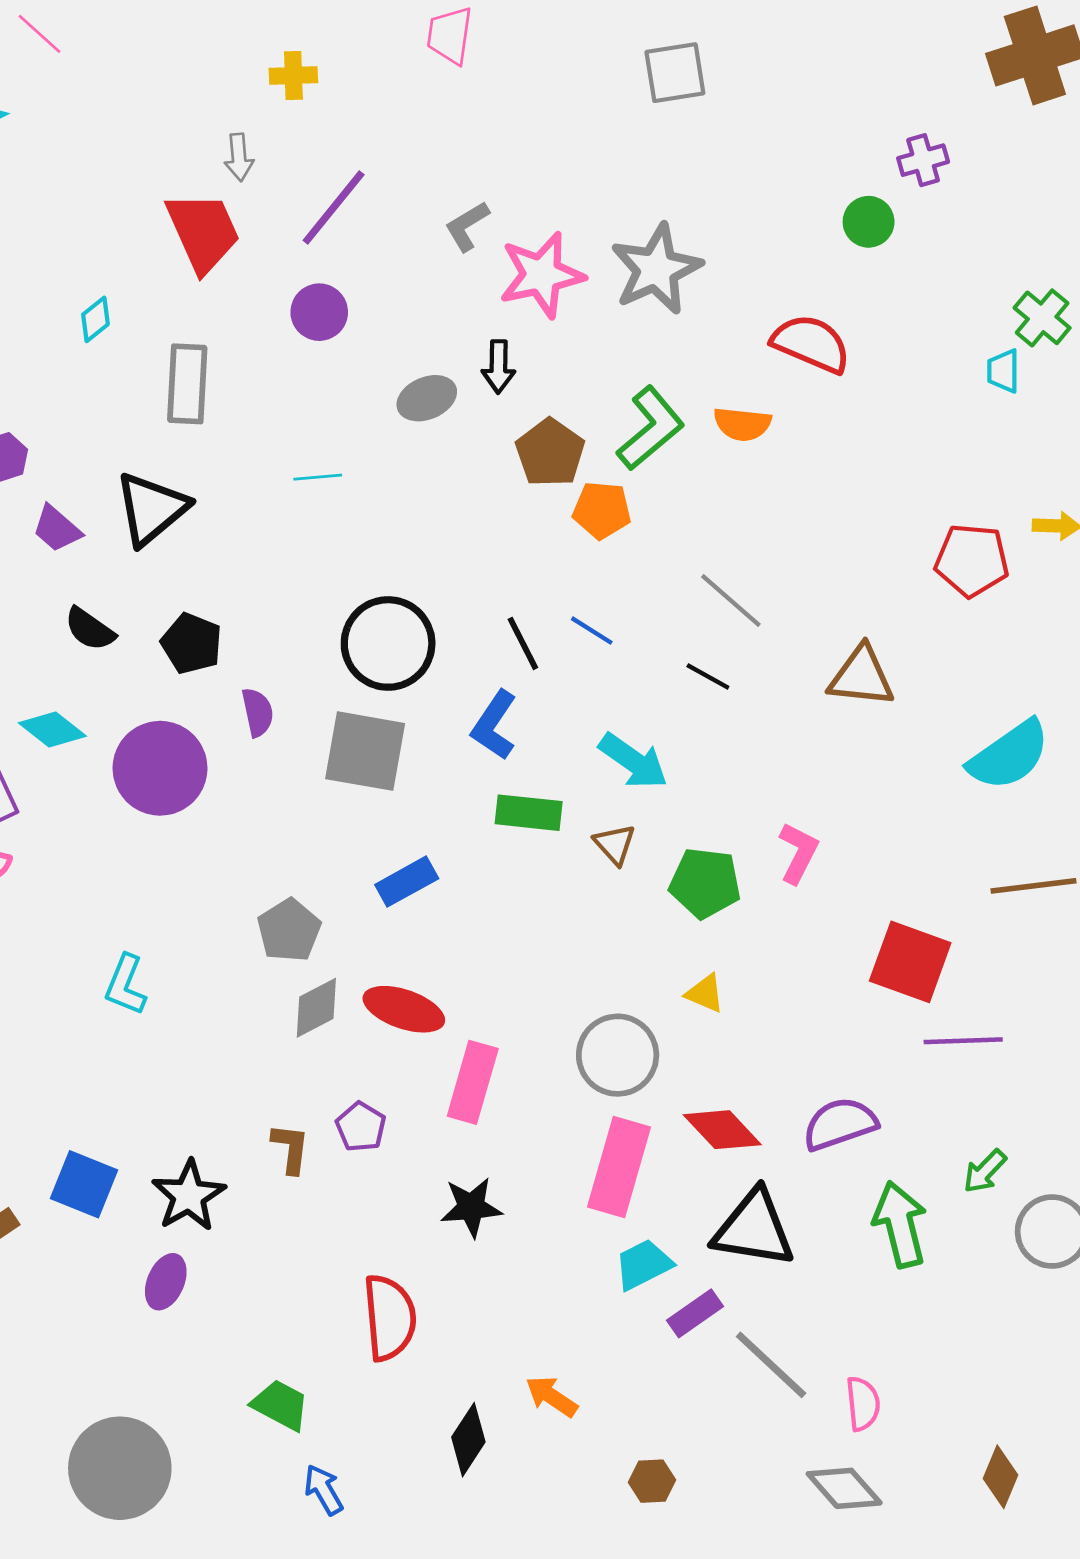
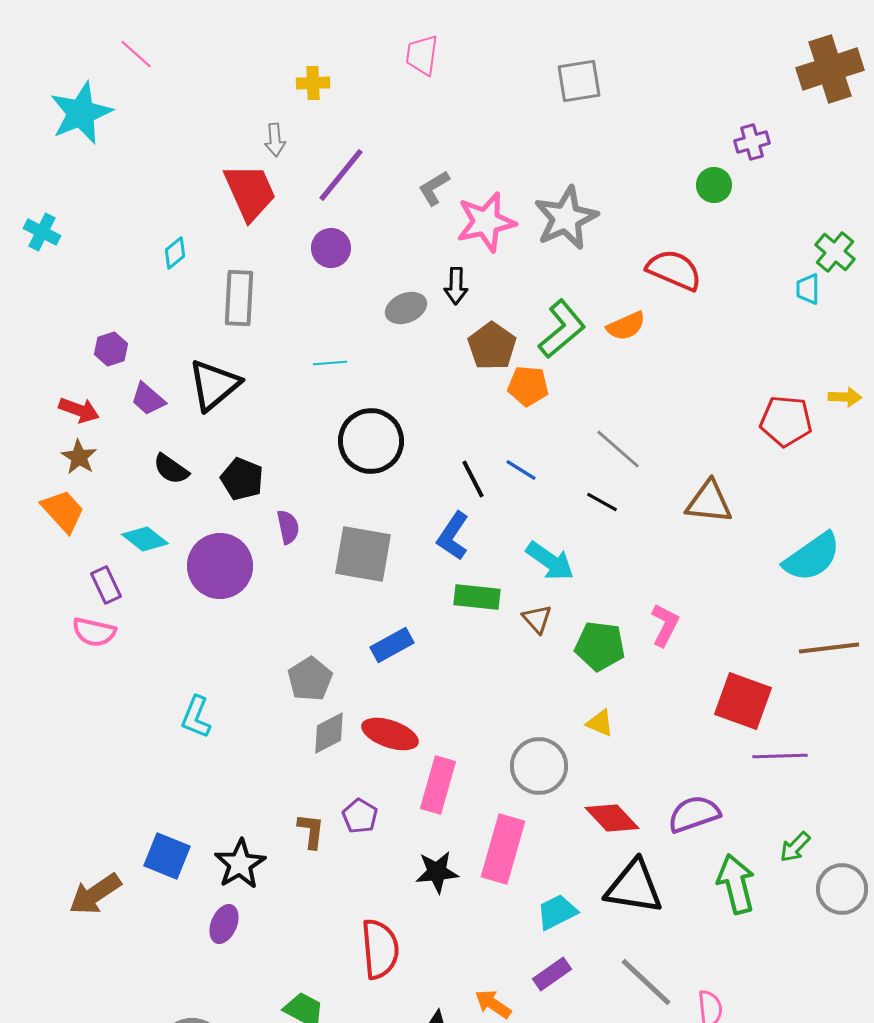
orange semicircle: (742, 424) -> (626, 326), turned -30
black circle: (388, 643) -> (371, 441), moved
pink rectangle: (619, 1167) -> (503, 849), moved
purple rectangle: (695, 1313) -> (552, 974), moved

